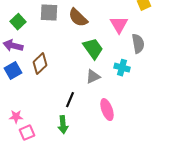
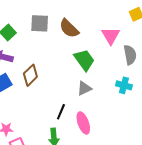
cyan cross: (122, 68) -> (124, 85), moved
pink ellipse: (107, 110) -> (83, 123), moved

